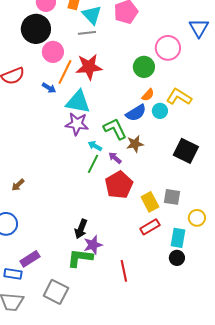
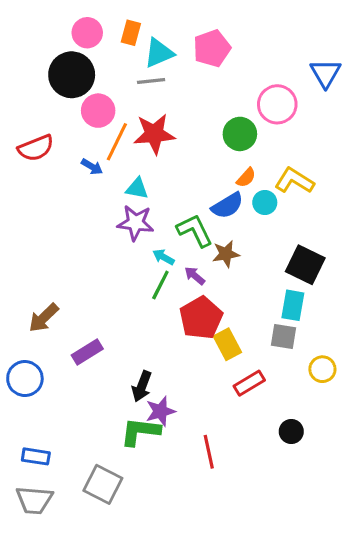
cyan triangle: (92, 15) -> (159, 53), turned 50
cyan triangle: (78, 102) -> (137, 188), size x0.6
brown arrow: (18, 185) -> (44, 318), size x1.5
yellow rectangle: (150, 202) -> (227, 344), moved
cyan rectangle: (178, 238) -> (293, 305), moved
purple rectangle: (30, 259) -> (87, 352), moved

